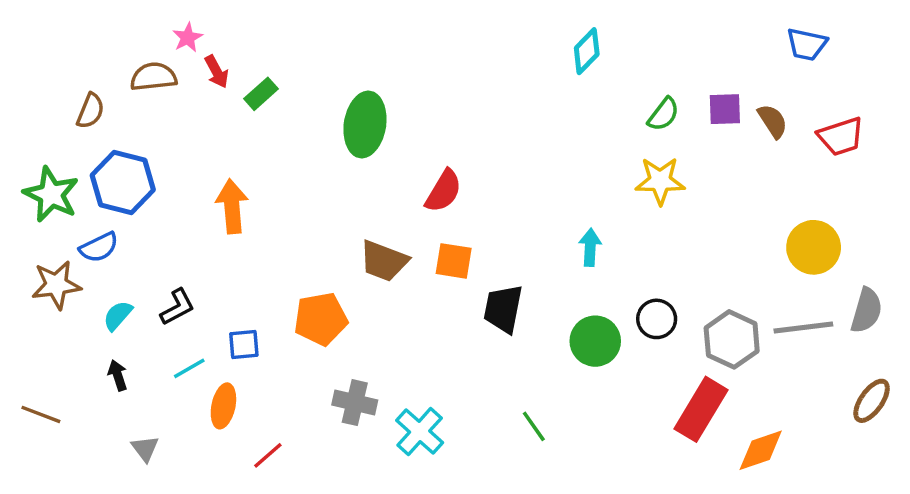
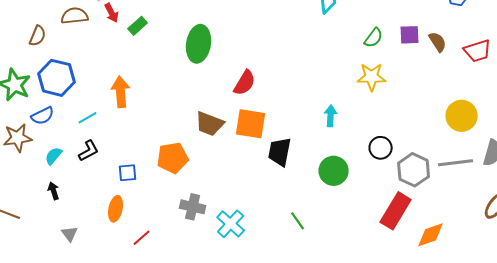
orange square: (454, 261) -> (251, 124), size x1.4
black circle: (657, 319) -> (381, 148), moved
cyan line: (189, 368) -> (88, 118), moved

